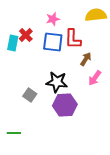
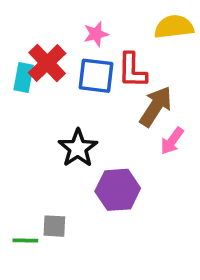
red cross: (26, 35) -> (47, 63), size x1.5
brown arrow: (86, 59) -> (156, 106), size x1.6
black star: (57, 82) -> (78, 148), moved, turned 30
gray square: (30, 95) -> (54, 226), moved, turned -32

